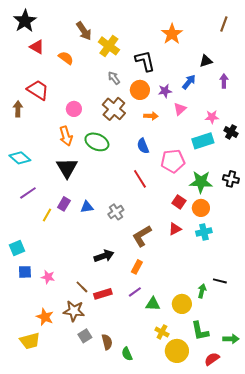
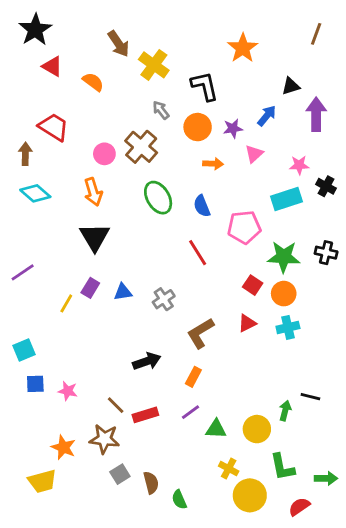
purple arrow: (224, 81) -> (316, 114), size x1.6
brown cross: (114, 109) -> (141, 147), moved
green ellipse: (97, 142) -> (158, 198), moved, turned 35
cyan diamond: (20, 158) -> (35, 193), moved
purple line: (28, 193) -> (23, 272), moved

